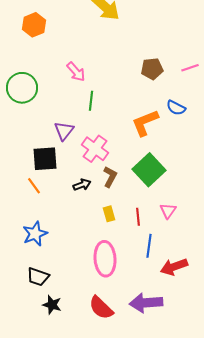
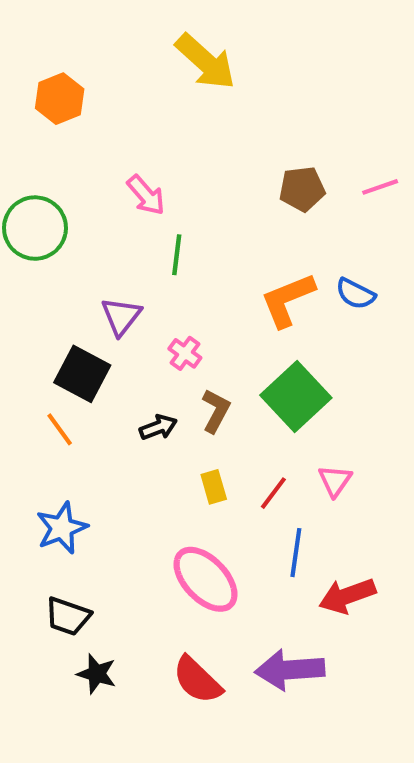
blue semicircle: (176, 108) -> (355, 294), moved
pink cross: (95, 149) -> (185, 353), size x0.6
black square: (45, 159) -> (82, 374), turned 32
red line: (138, 217) -> (273, 493), turned 42
pink ellipse: (105, 259) -> (206, 579), turned -40

